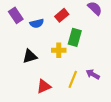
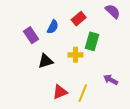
purple rectangle: (16, 15) -> (31, 35), moved
blue semicircle: (37, 23) -> (53, 27), turned -48
yellow line: (73, 79) -> (83, 93), moved

